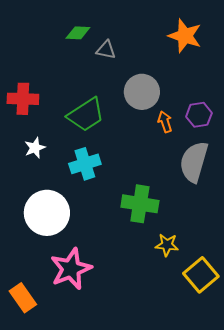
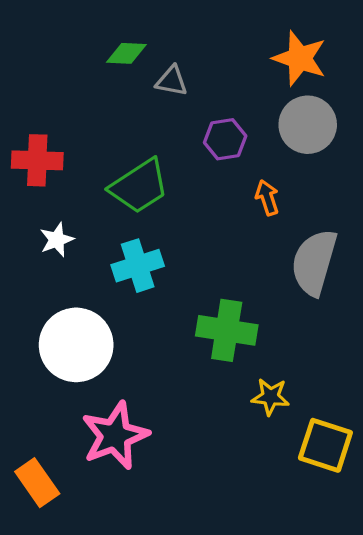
gray circle: (142, 92) -> (308, 125), moved
purple hexagon: (199, 115) -> (225, 139), moved
yellow square: (201, 275) -> (325, 445), turned -32

